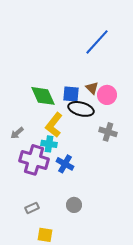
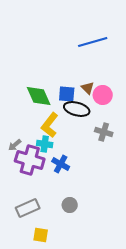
blue line: (97, 42) -> (93, 42), turned 32
gray arrow: (17, 133) -> (15, 145), moved
gray rectangle: (32, 208) -> (28, 208), size x1.6

